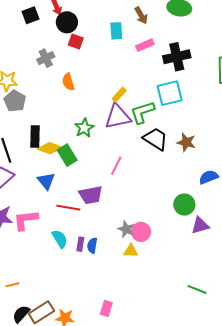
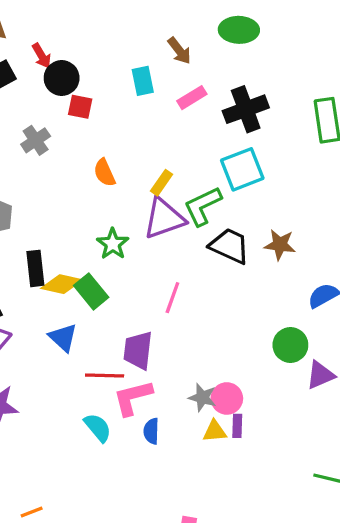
orange semicircle: (68, 82) -> (104, 173), moved
purple trapezoid: (91, 195) -> (138, 350), turned 115
pink L-shape: (26, 220) -> (133, 398), moved
purple rectangle: (80, 244) -> (237, 426), moved

